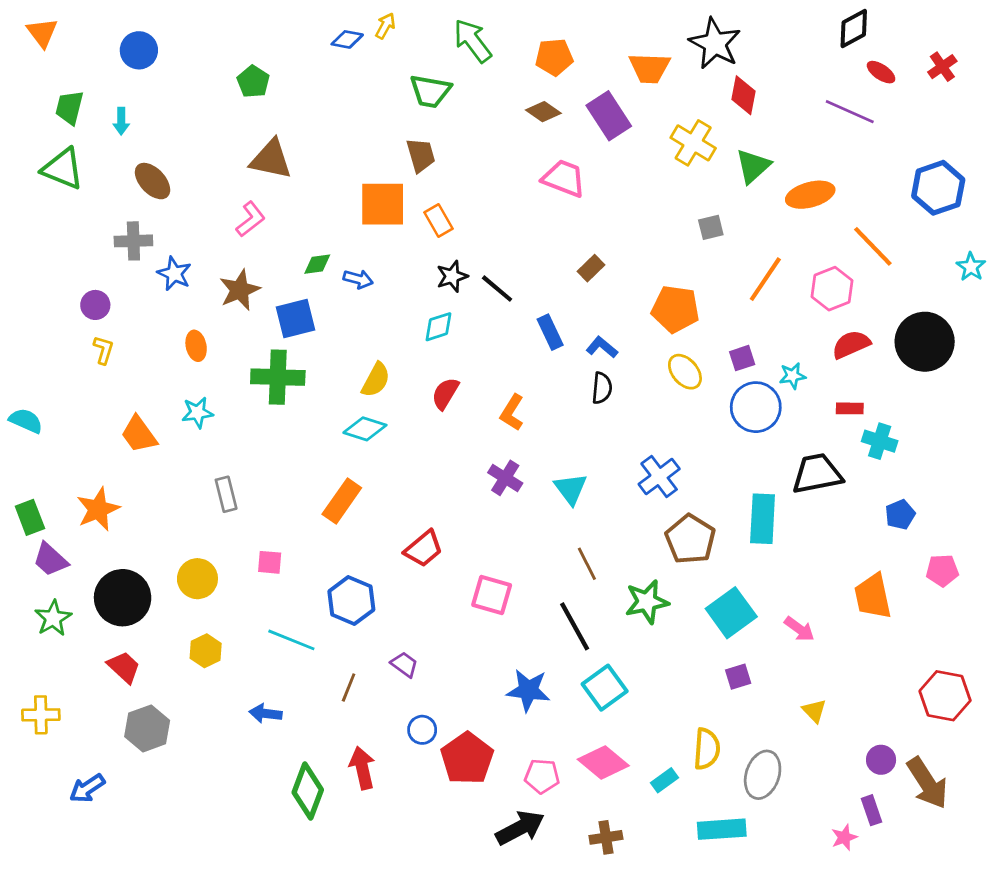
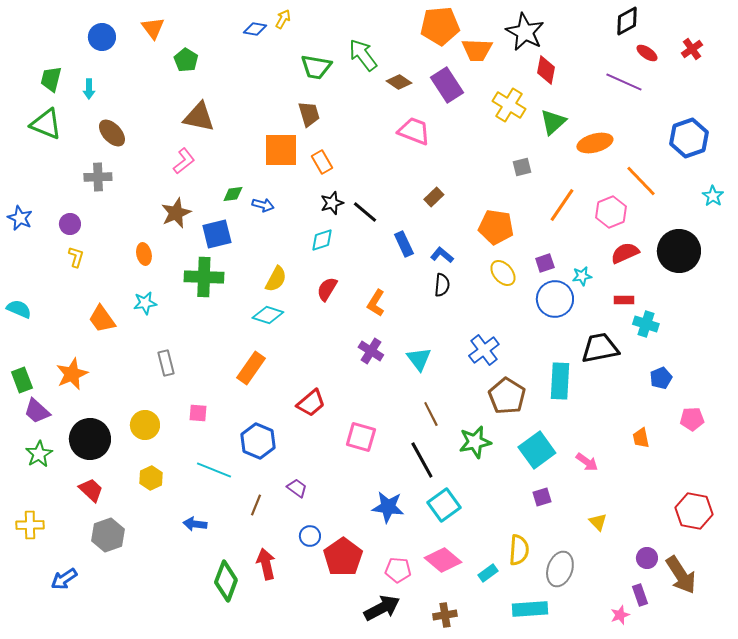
orange triangle: (42, 33) -> (153, 28), moved
green arrow: (473, 41) -> (363, 55), moved
orange pentagon: (554, 57) -> (440, 26), moved, size x1.4
blue star: (174, 274) -> (20, 218), moved
orange trapezoid: (873, 596) -> (641, 438), size x0.6

